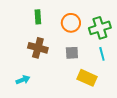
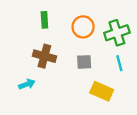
cyan arrow: (23, 80) -> (27, 84), moved

